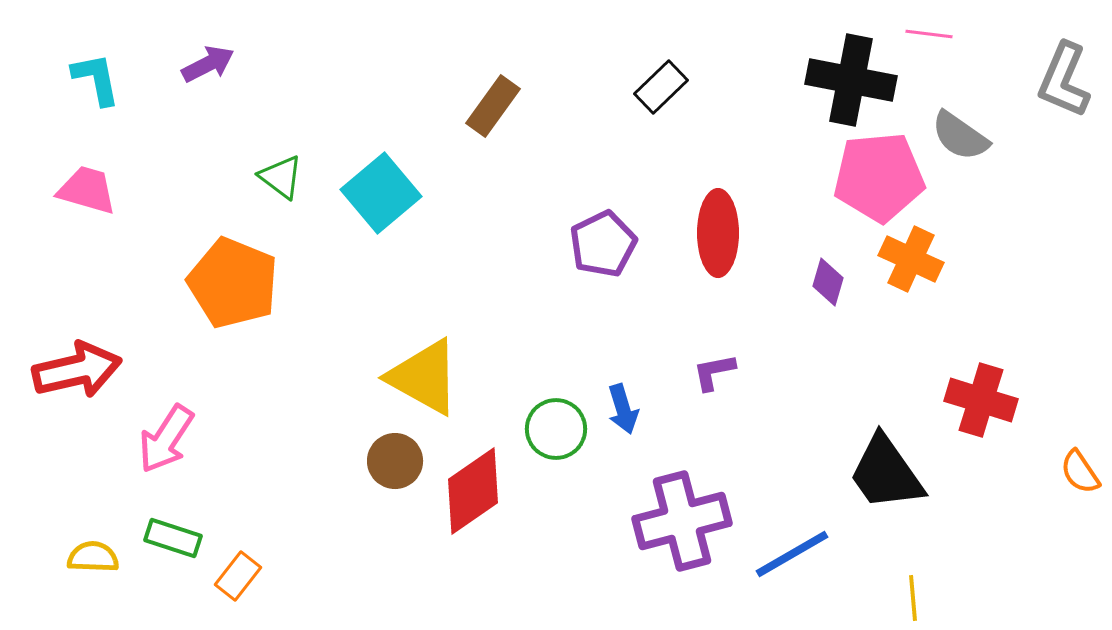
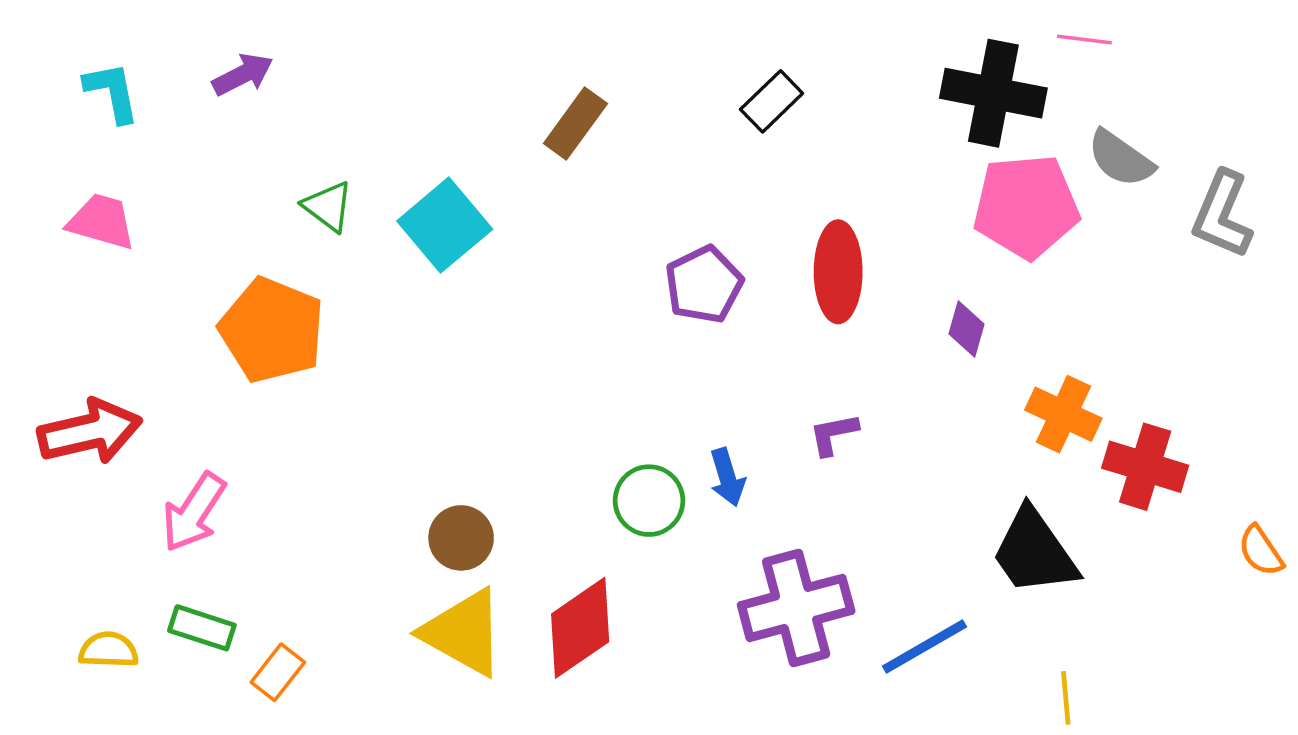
gray L-shape: (1064, 80) -> (1222, 215), moved
orange cross: (911, 259) -> (1063, 414), moved
yellow triangle: (424, 377) -> (463, 632), moved
red diamond: (473, 491) -> (580, 628), moved

